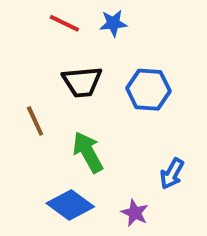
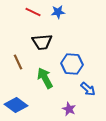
blue hexagon: (148, 90) -> (72, 64), moved
blue arrow: (172, 174) -> (88, 89), turned -77
blue diamond: (70, 205) -> (16, 105), moved

